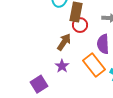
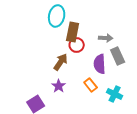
orange rectangle: (94, 65) -> (91, 85), size x0.6

